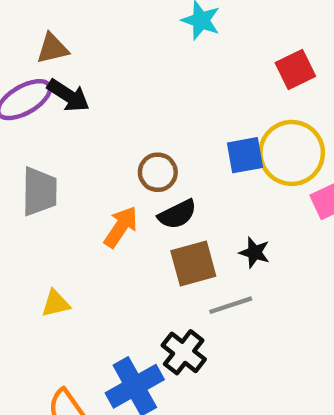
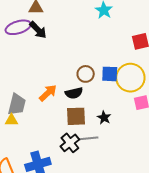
brown circle: (158, 172) -> (86, 74), moved
gray trapezoid: (40, 192) -> (17, 104), moved
black cross: (184, 352) -> (70, 143), moved

